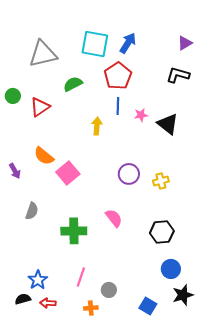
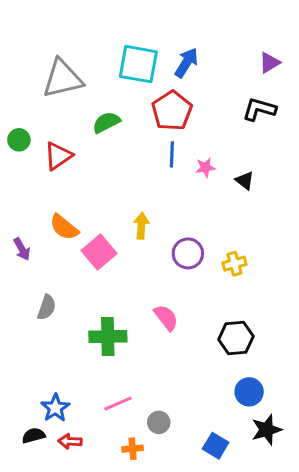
black triangle: (168, 124) -> (245, 181), size x0.6
yellow arrow: (97, 126) -> (141, 226), moved
pink line: (81, 277) -> (118, 403), turned 48

